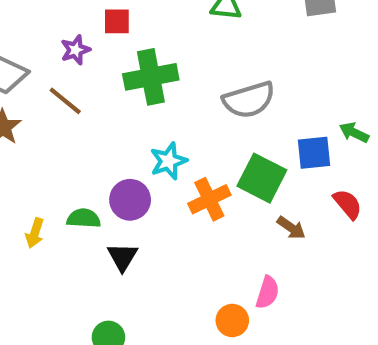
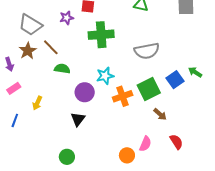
brown line: (65, 101) -> (51, 47), moved
blue square: (314, 153) -> (175, 80), turned -36
green square: (262, 178) -> (149, 89), turned 30
red semicircle: (348, 204) -> (176, 142), moved
green semicircle: (84, 218) -> (62, 69), moved

